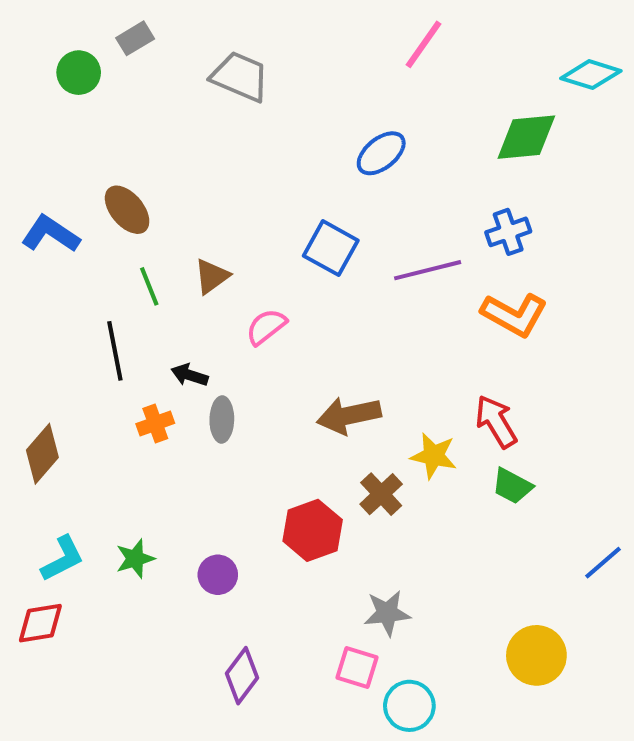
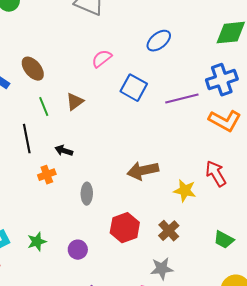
blue cross: (508, 232) -> (222, 80), size x1.4
pink semicircle: (266, 327) -> (102, 59), moved
gray ellipse: (222, 419) -> (87, 194), moved
green trapezoid: (512, 486) -> (224, 240), moved
brown cross: (381, 494) -> (169, 231), moved

